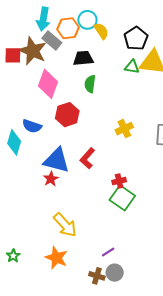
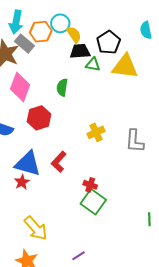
black trapezoid: (83, 58) -> (80, 51), moved
green triangle: (132, 67) -> (93, 64), moved
red cross: (119, 181) -> (90, 185), turned 32

